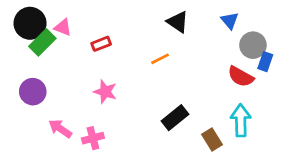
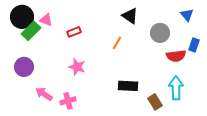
blue triangle: (230, 21) -> (187, 15), moved
gray circle: (253, 45) -> (160, 33), moved
orange line: (160, 59) -> (117, 43), turned -32
red semicircle: (241, 77) -> (176, 56), turned -36
black rectangle: (175, 118) -> (128, 86), turned 42

